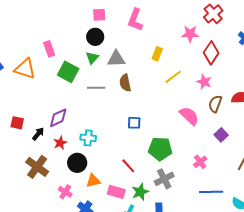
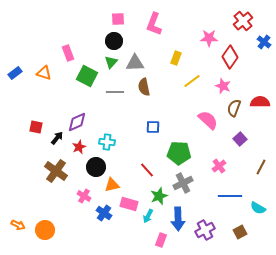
red cross: (213, 14) -> (243, 21), moved
orange triangle: (25, 69) -> (44, 73), size x0.7
pink rectangle: (116, 192) -> (129, 204), moved

